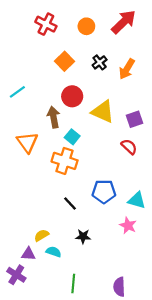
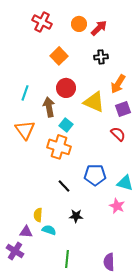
red arrow: (124, 22) -> (99, 28), moved, size x0.7
black cross: (100, 62) -> (101, 57), moved, turned 32
orange arrow: (127, 69) -> (118, 84), moved
cyan line: (17, 92) -> (25, 93), moved, turned -35
yellow semicircle: (42, 235) -> (38, 215), turned -56

